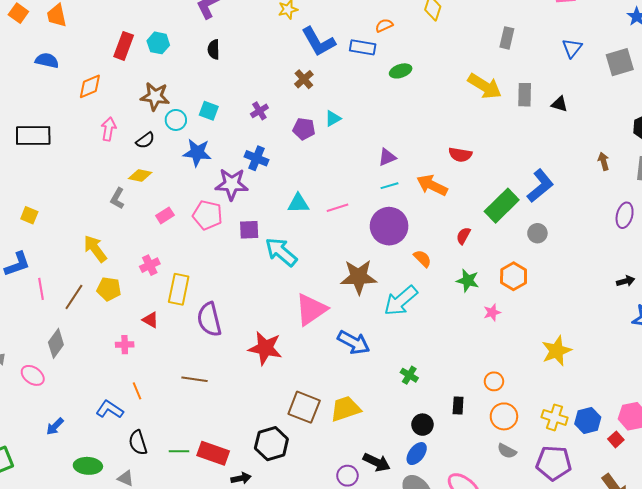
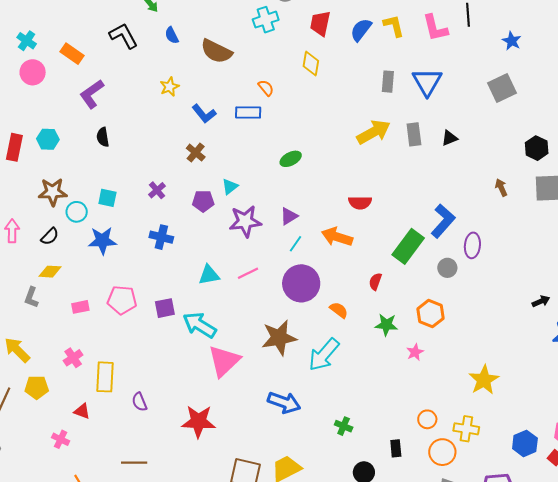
orange semicircle: (384, 25) -> (266, 88), turned 84
blue L-shape: (318, 42) -> (204, 114), size x0.7
blue triangle: (572, 48) -> (427, 82), moved, size x1.5
green ellipse: (401, 71) -> (291, 159), moved
yellow arrow: (485, 86) -> (374, 132), turned -52
black triangle: (560, 104) -> (449, 138), turned -30
purple star: (232, 184) -> (245, 221), moved
cyan line: (390, 186) -> (295, 244), turned -30
pink rectangle: (165, 215) -> (80, 307), turned 30
purple ellipse: (625, 215) -> (472, 245), moved
pink triangle: (311, 309) -> (224, 361), moved
purple semicircle: (209, 319) -> (139, 402), size x0.6
pink cross: (125, 345) -> (61, 439), turned 36
yellow cross: (555, 417) -> (466, 429), moved

